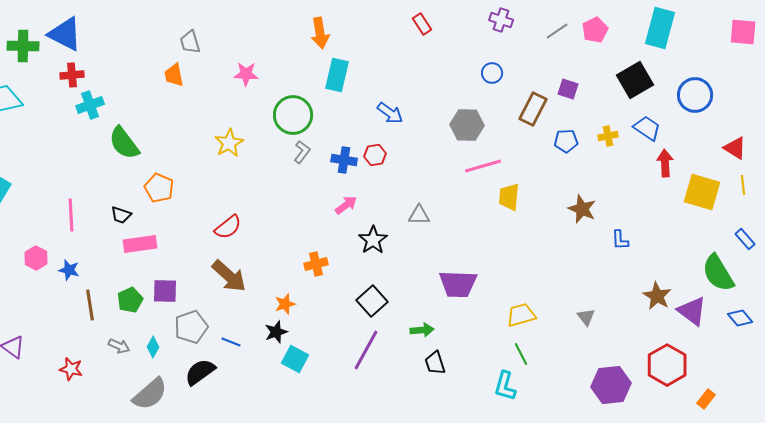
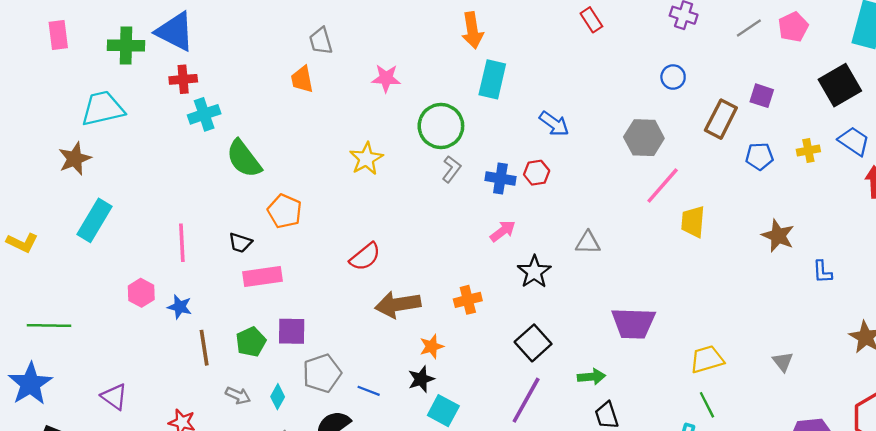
pink line: (483, 166) -> (663, 185), turned -33
brown arrow: (229, 276) -> (398, 304), moved, turned 129

